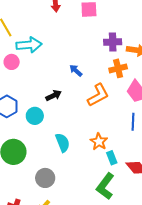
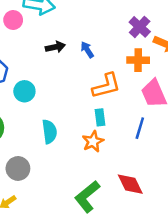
purple cross: (113, 42) -> (140, 27), turned 30
black arrow: (54, 95) -> (55, 47), moved
cyan rectangle: (112, 158) -> (100, 117), moved

